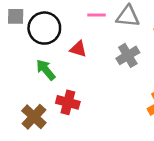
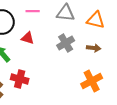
pink line: (97, 15) -> (33, 11), moved

